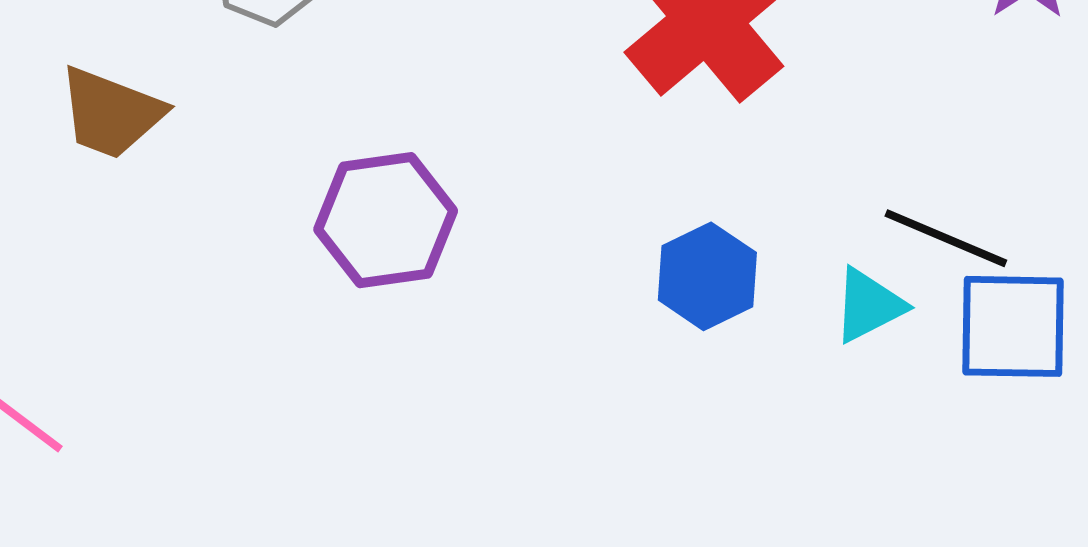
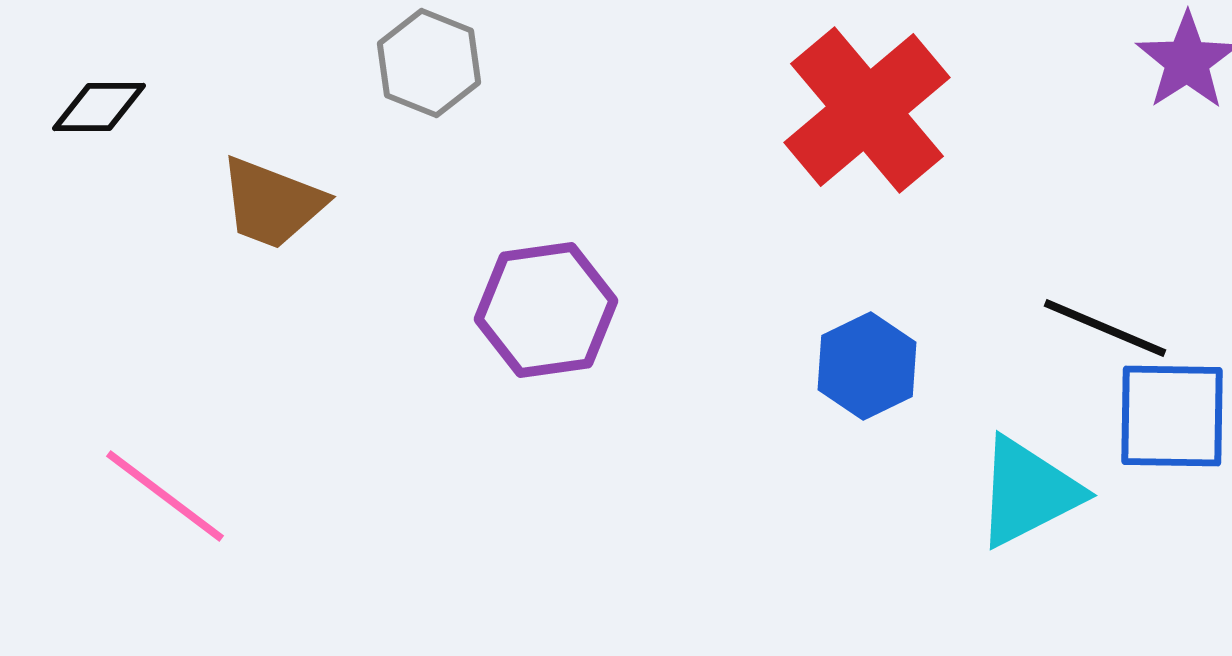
cyan triangle: (869, 305) -> (1028, 492), moved, size x1.5

